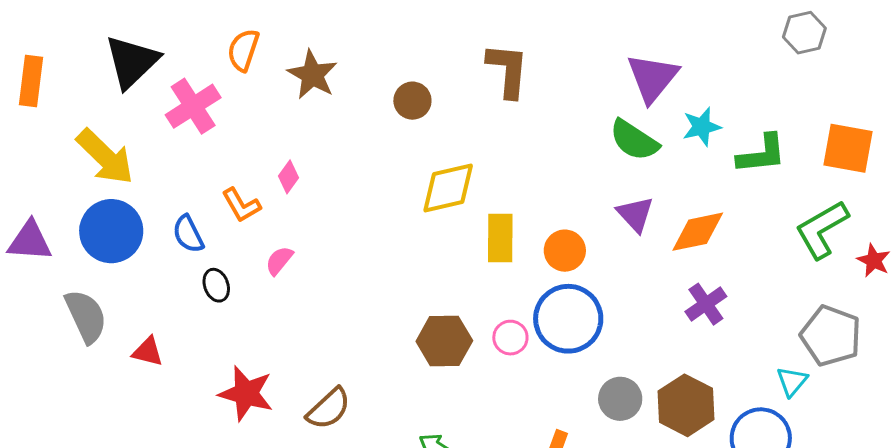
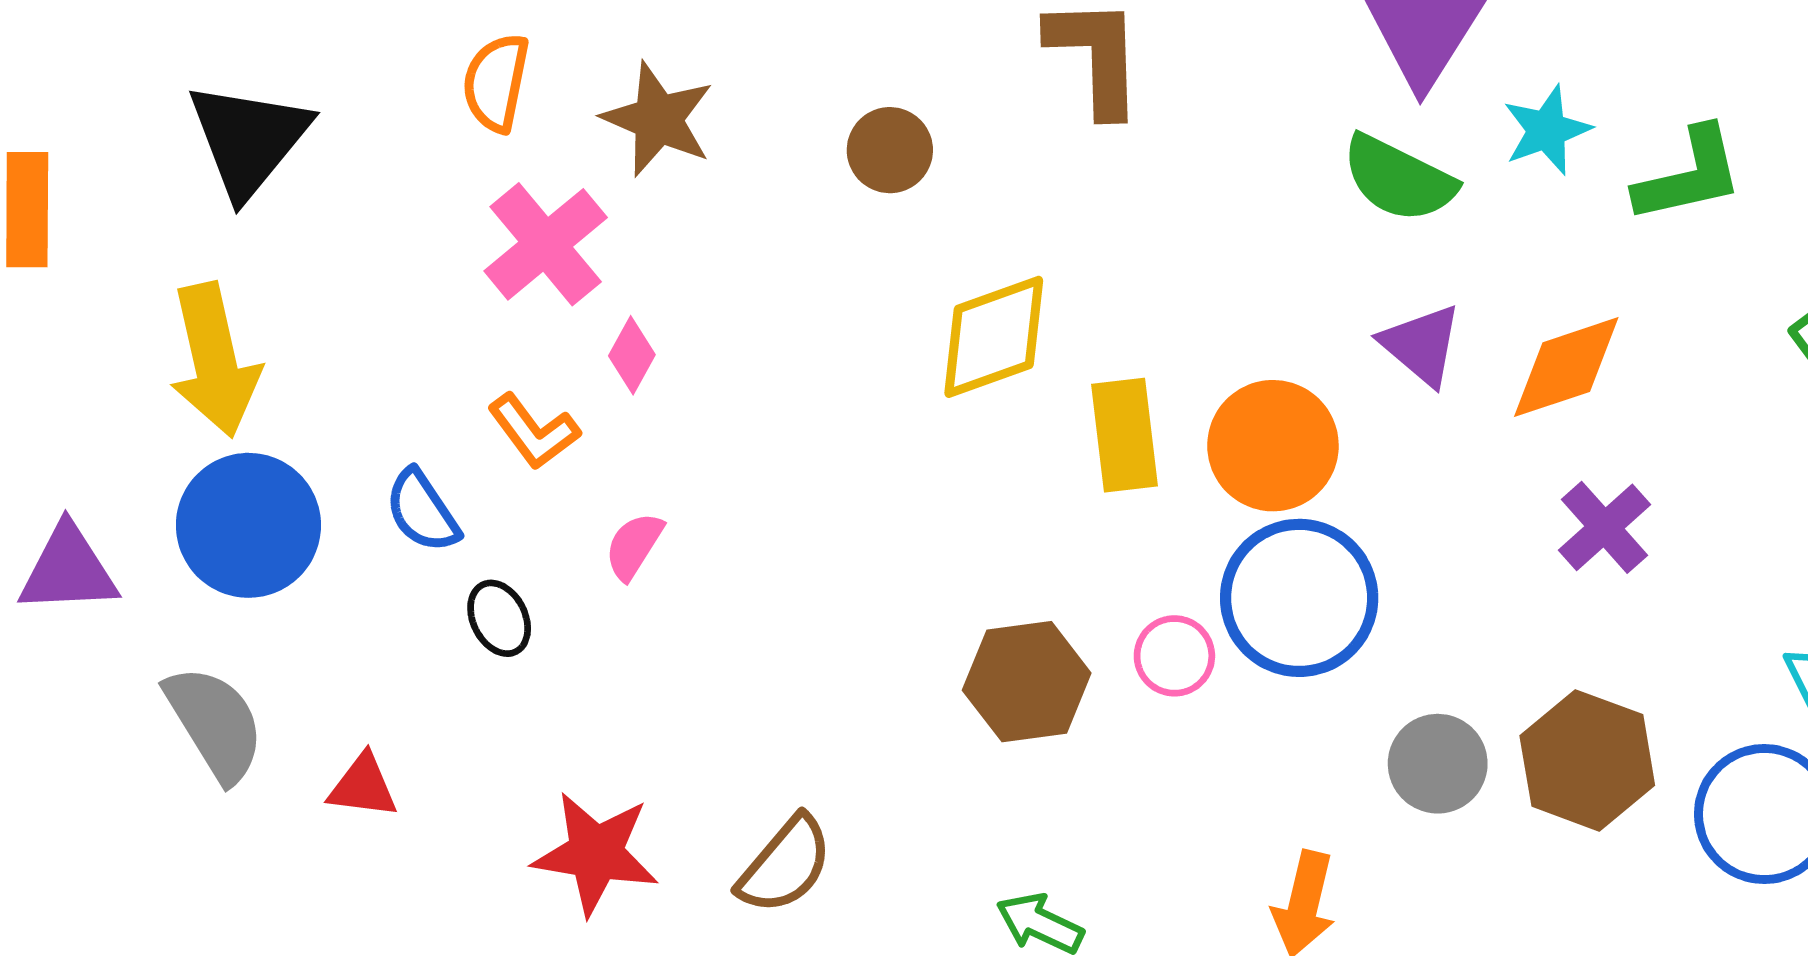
pink cross: (193, 106) -> (546, 244), moved
yellow arrow: (105, 157) -> (214, 360), turned 40
orange circle: (565, 251) -> (1273, 446), size x1.4

